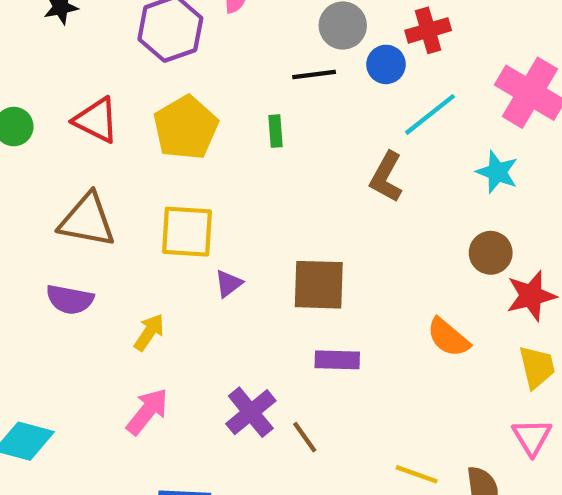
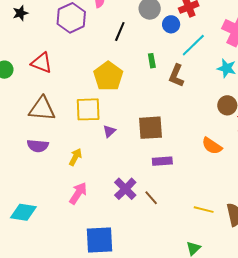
black line: (314, 75) -> (120, 32), moved, turned -54
yellow pentagon: (186, 128) -> (108, 76), moved
green rectangle: (276, 131) -> (152, 61), moved

